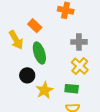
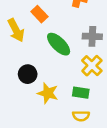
green ellipse: (39, 53) -> (59, 44), moved, turned -30
yellow star: (44, 90) -> (48, 93), turned -30

